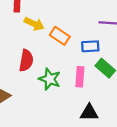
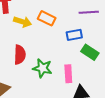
orange rectangle: (60, 36) -> (47, 18), moved
pink rectangle: (80, 77) -> (68, 74), moved

